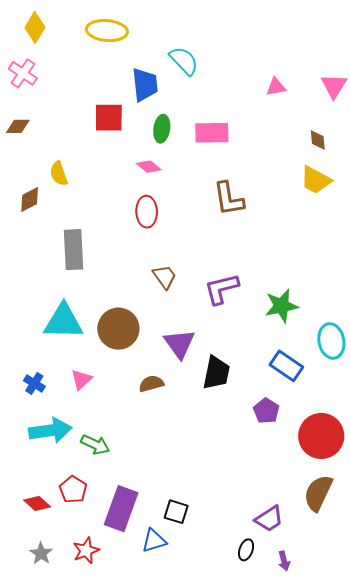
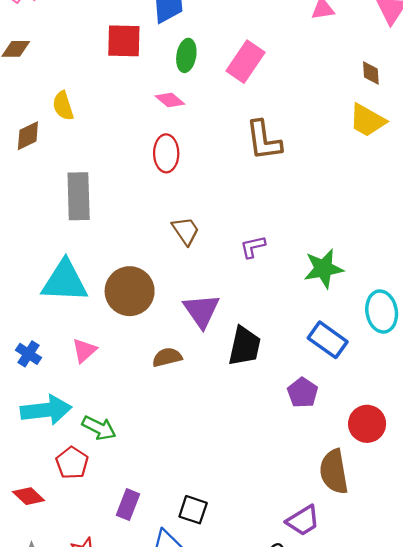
pink rectangle: (212, 133) -> (245, 62), turned -56
purple L-shape: (221, 289) -> (253, 247), size x0.6
red circle: (321, 436) -> (367, 424), size x0.7
red pentagon: (73, 490) -> (72, 463), moved
brown semicircle: (318, 493) -> (334, 472), moved, turned -36
purple rectangle: (121, 509) -> (128, 505), size x0.6

